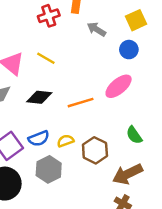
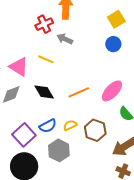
gray arrow: (96, 29) -> (65, 39), moved
pink ellipse: (119, 86) -> (112, 91), moved
black diamond: (39, 97) -> (44, 92), turned 60

